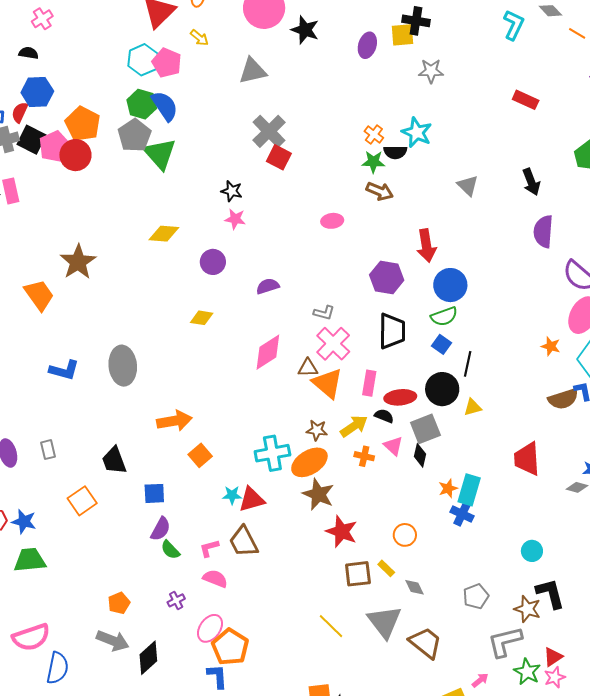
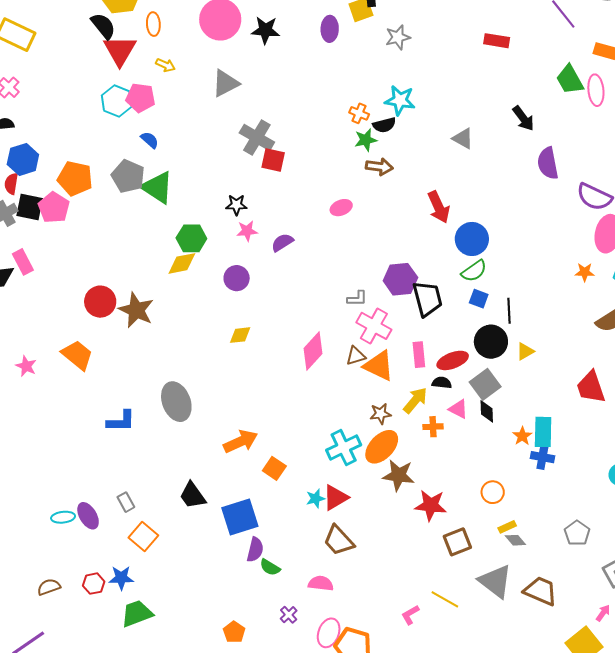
green hexagon: (142, 104) -> (191, 238), moved
blue semicircle: (165, 106) -> (150, 140), size x0.6
red circle: (75, 155) -> (100, 302), moved
brown star: (78, 262) -> (136, 310), moved
purple hexagon: (387, 278) -> (400, 279), moved
purple semicircle: (268, 286) -> (282, 243), moved
blue square: (154, 493) -> (240, 517), size x1.6
orange square: (82, 501) -> (143, 536), moved
pink L-shape: (209, 548) -> (410, 615), moved
yellow rectangle: (386, 568) -> (507, 527), moved, turned -54

